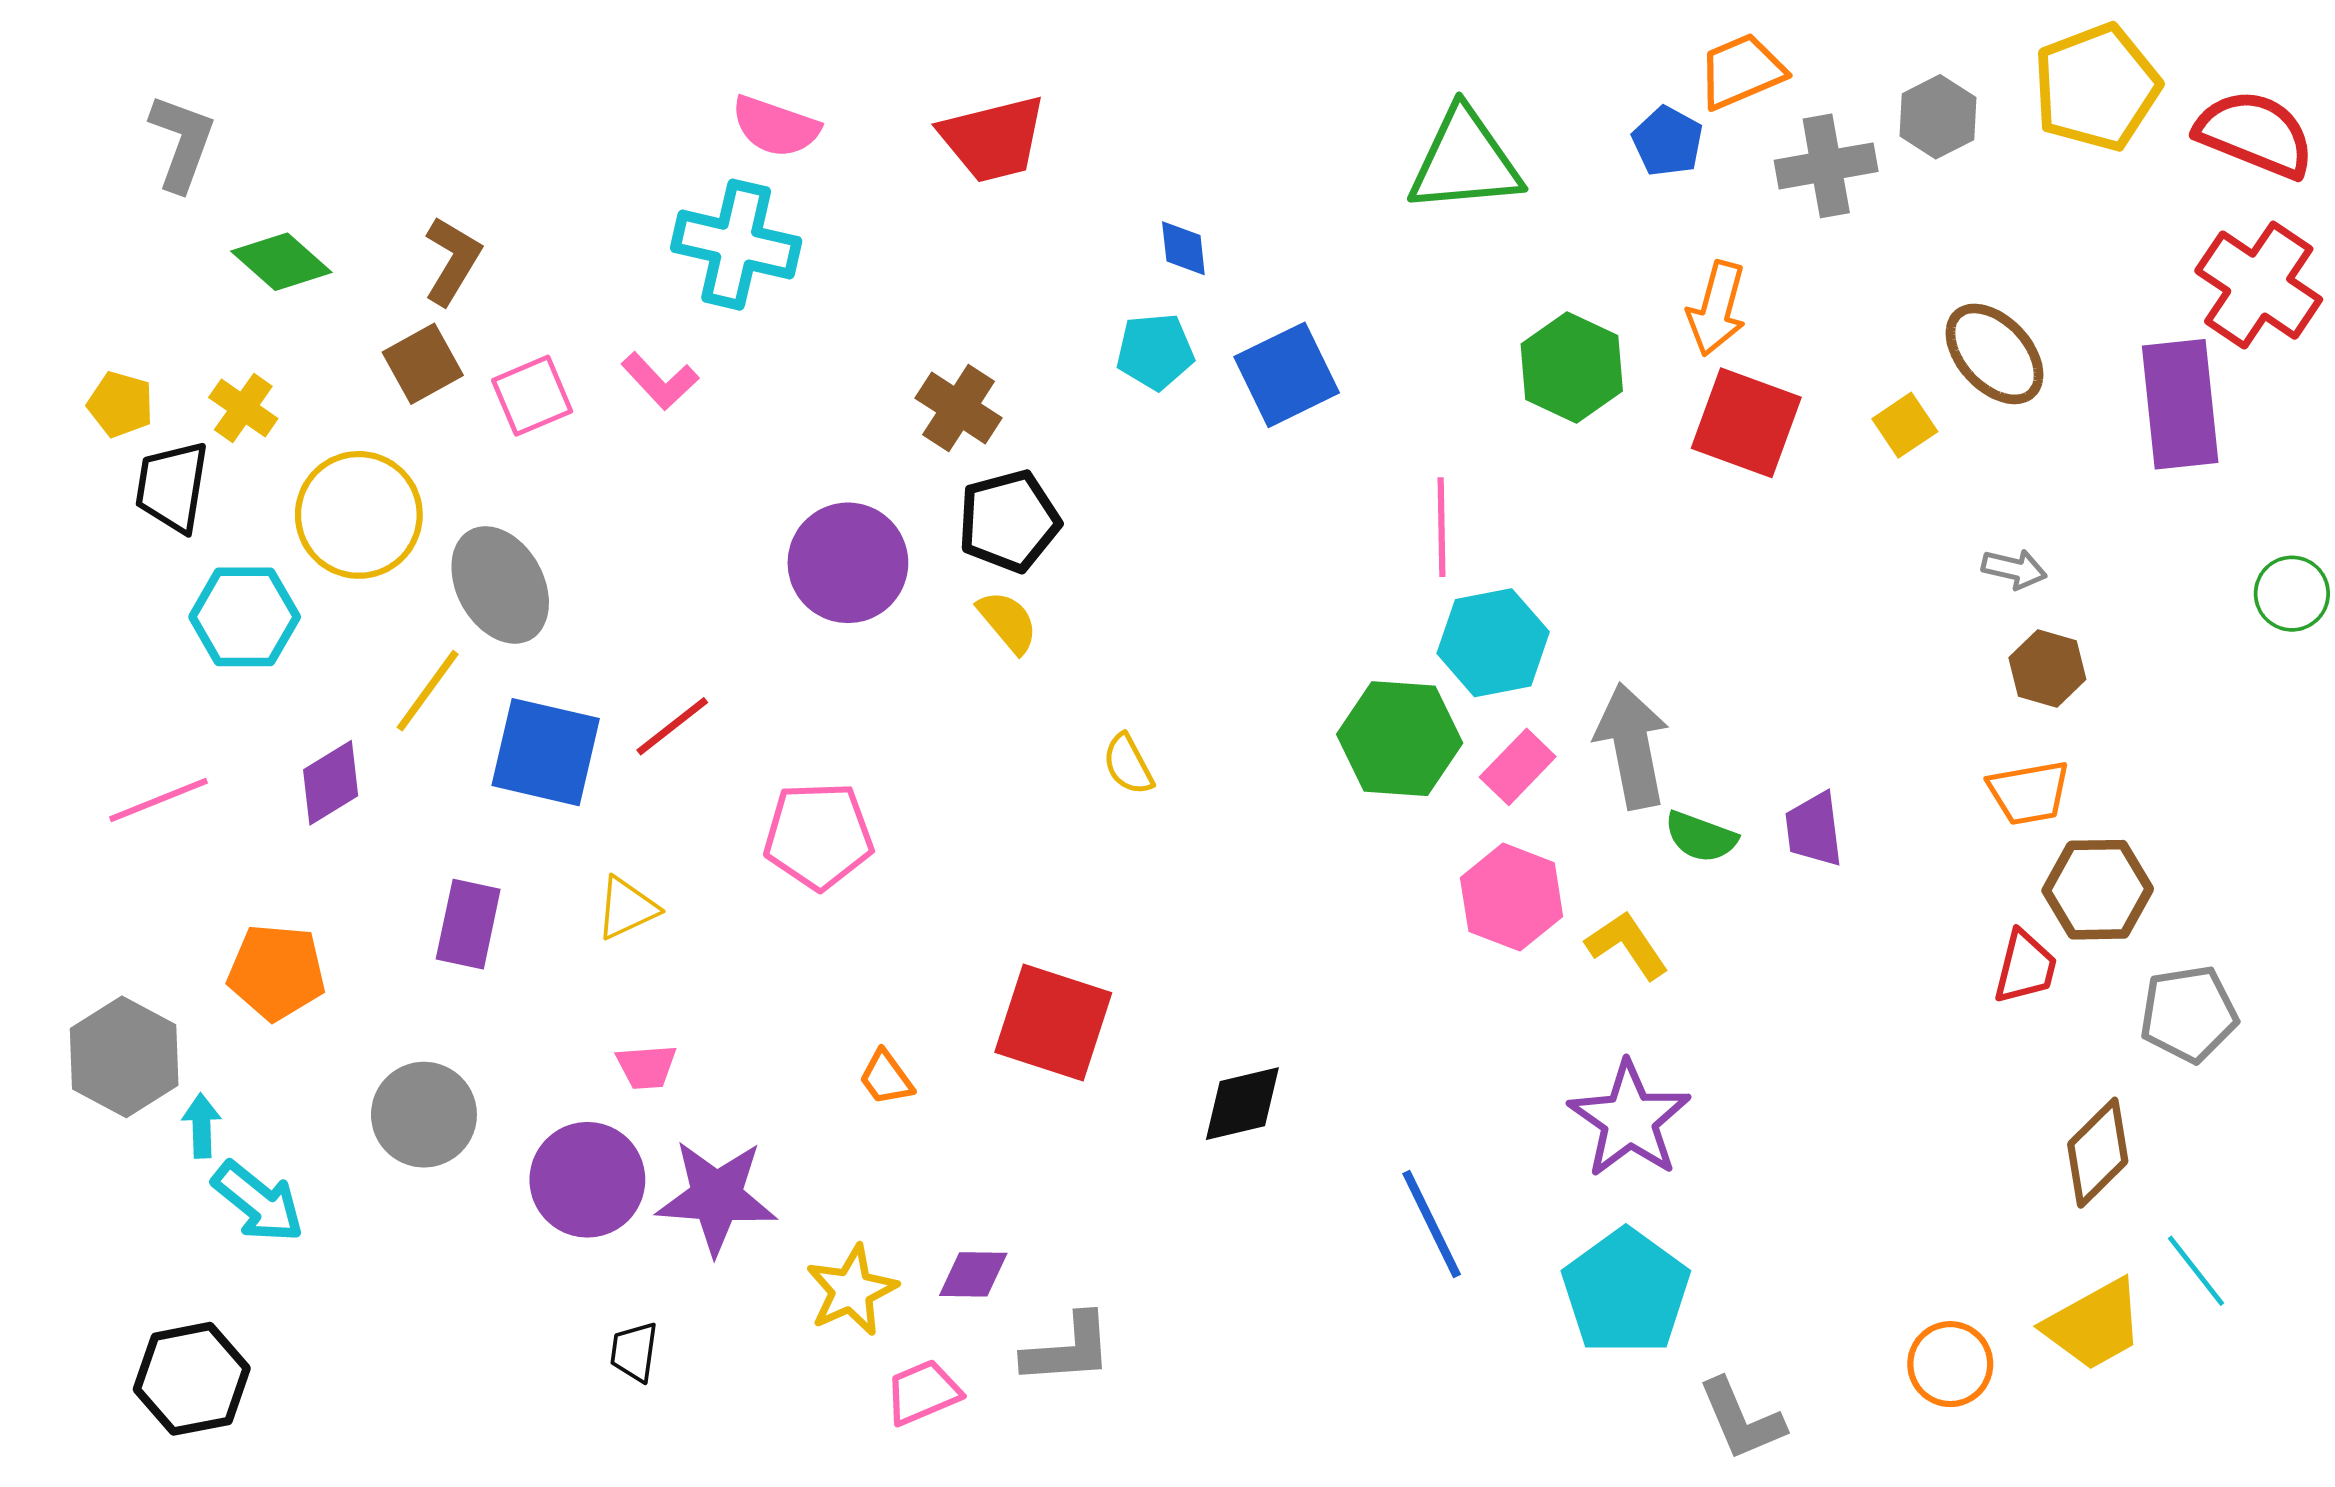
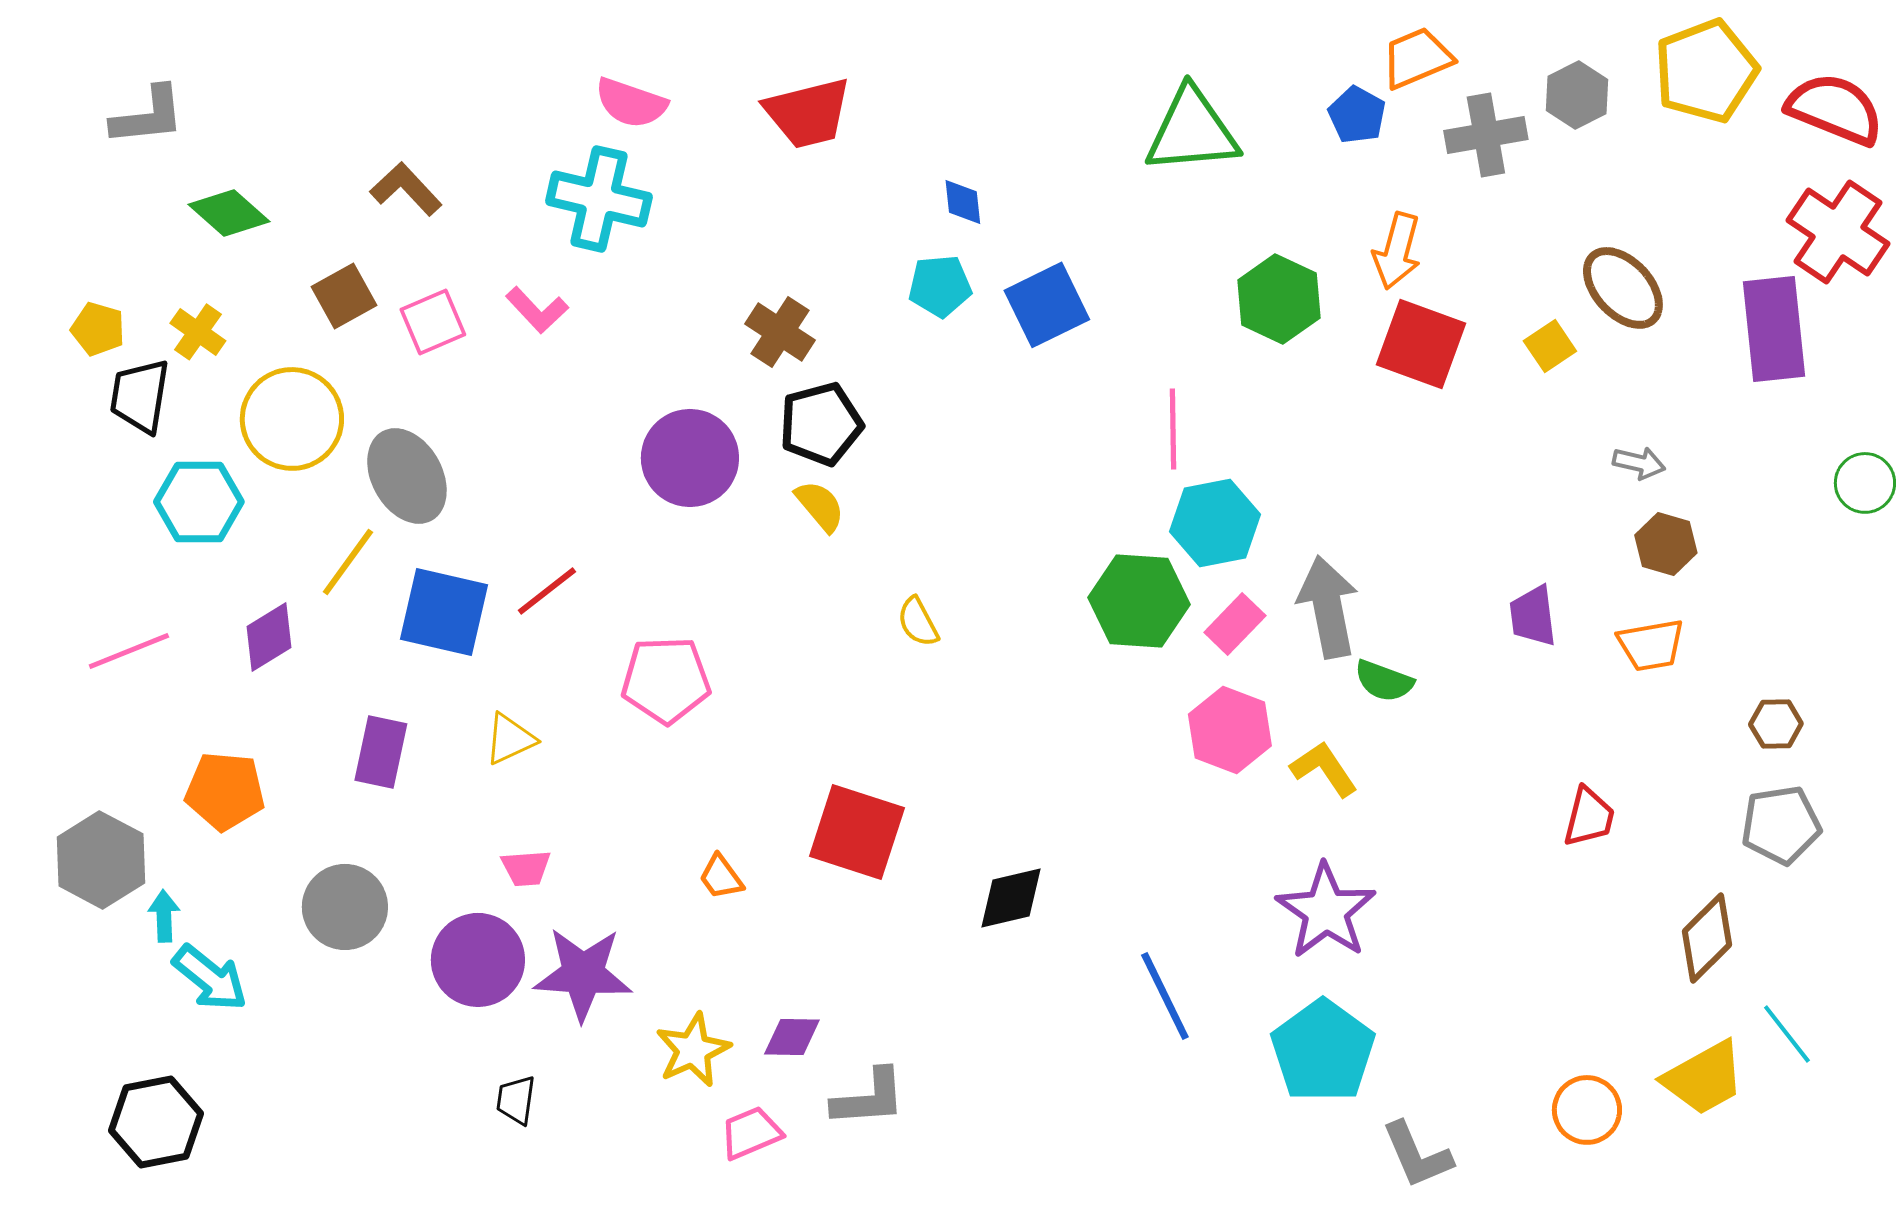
gray L-shape: (182, 143) -> (148, 116), turned 64
brown L-shape: (452, 261) -> (406, 189), moved, turned -74
purple trapezoid: (1814, 830) -> (1533, 616), moved
brown hexagon: (2098, 890) -> (1776, 724), moved, size x0.6
red trapezoid: (2025, 967) -> (1589, 817), moved

